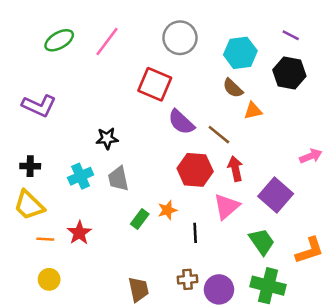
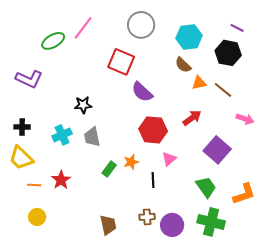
purple line: (291, 35) -> (237, 28), moved
green ellipse: (59, 40) -> (53, 41), moved
brown line: (219, 135) -> (223, 90), moved
pink arrow: (311, 156) -> (245, 119), turned 42
red arrow: (235, 169) -> (192, 118), moved, turned 66
pink triangle: (227, 206) -> (169, 159), moved, size x0.7

